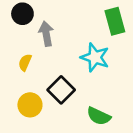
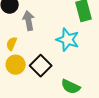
yellow circle: (30, 105) -> (16, 65), moved

